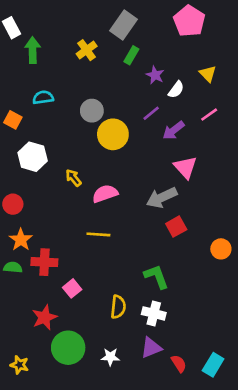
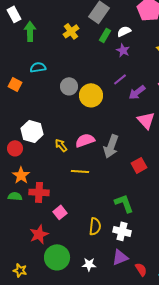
white semicircle: (176, 90) -> (124, 31), moved, turned -152
gray circle: (92, 111) -> (69, 86), moved
white hexagon: (33, 157) -> (32, 131), moved
yellow arrow: (73, 178) -> (61, 145), moved
gray arrow: (162, 198) -> (111, 146), moved, turned -45

